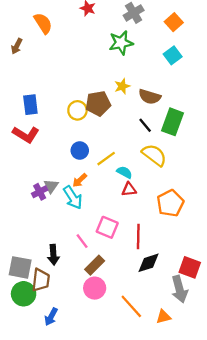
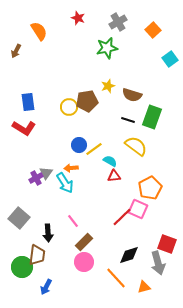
cyan square: (173, 55) -> (170, 59), moved
black line: (145, 125) -> (128, 120), turned -32
blue circle: (80, 150) -> (79, 145), moved
orange arrow: (80, 180) -> (71, 168), turned 40
pink square: (107, 227) -> (138, 209), moved
red line: (138, 236) -> (122, 217), turned 45
black diamond: (149, 263) -> (129, 255), moved
gray square: (20, 267) -> (19, 218), moved, turned 30

